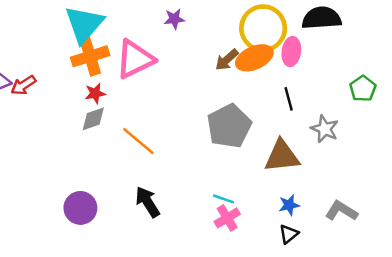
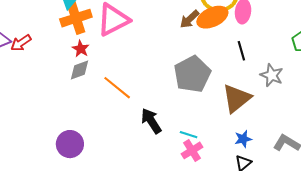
red star: (95, 93) -> (81, 49), turned -30
brown triangle: (282, 156) -> (237, 98), turned -32
black arrow: (148, 202) -> (151, 121), moved

